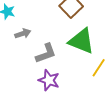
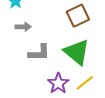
purple star: (49, 80) -> (58, 83), moved

